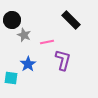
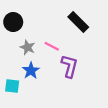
gray star: (24, 35) -> (28, 47), moved
pink line: (47, 42) -> (52, 46), turned 40

